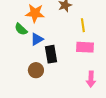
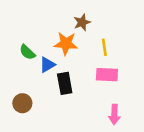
orange star: (35, 13) -> (66, 44), moved
brown circle: (36, 70) -> (22, 103), moved

